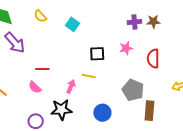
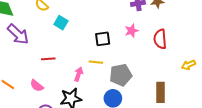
cyan square: (72, 24) -> (61, 23), moved
pink semicircle: (35, 87) -> (37, 86), moved
gray pentagon: (133, 90) -> (121, 75), moved, turned -30

